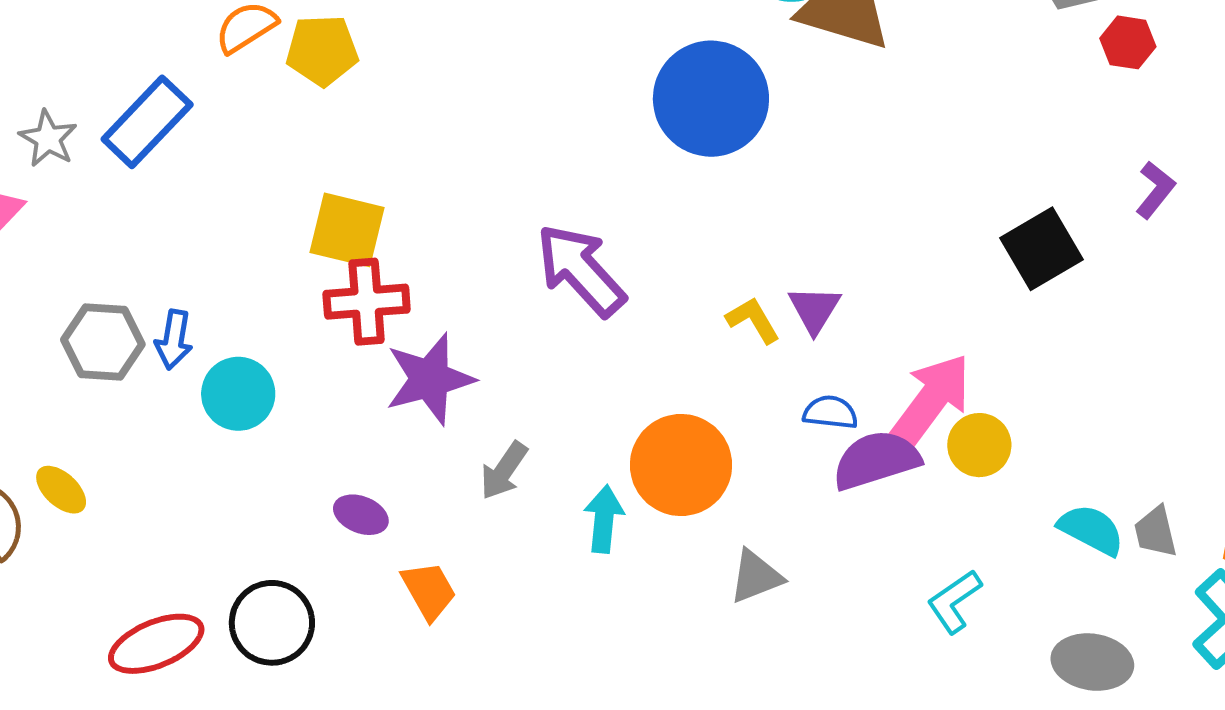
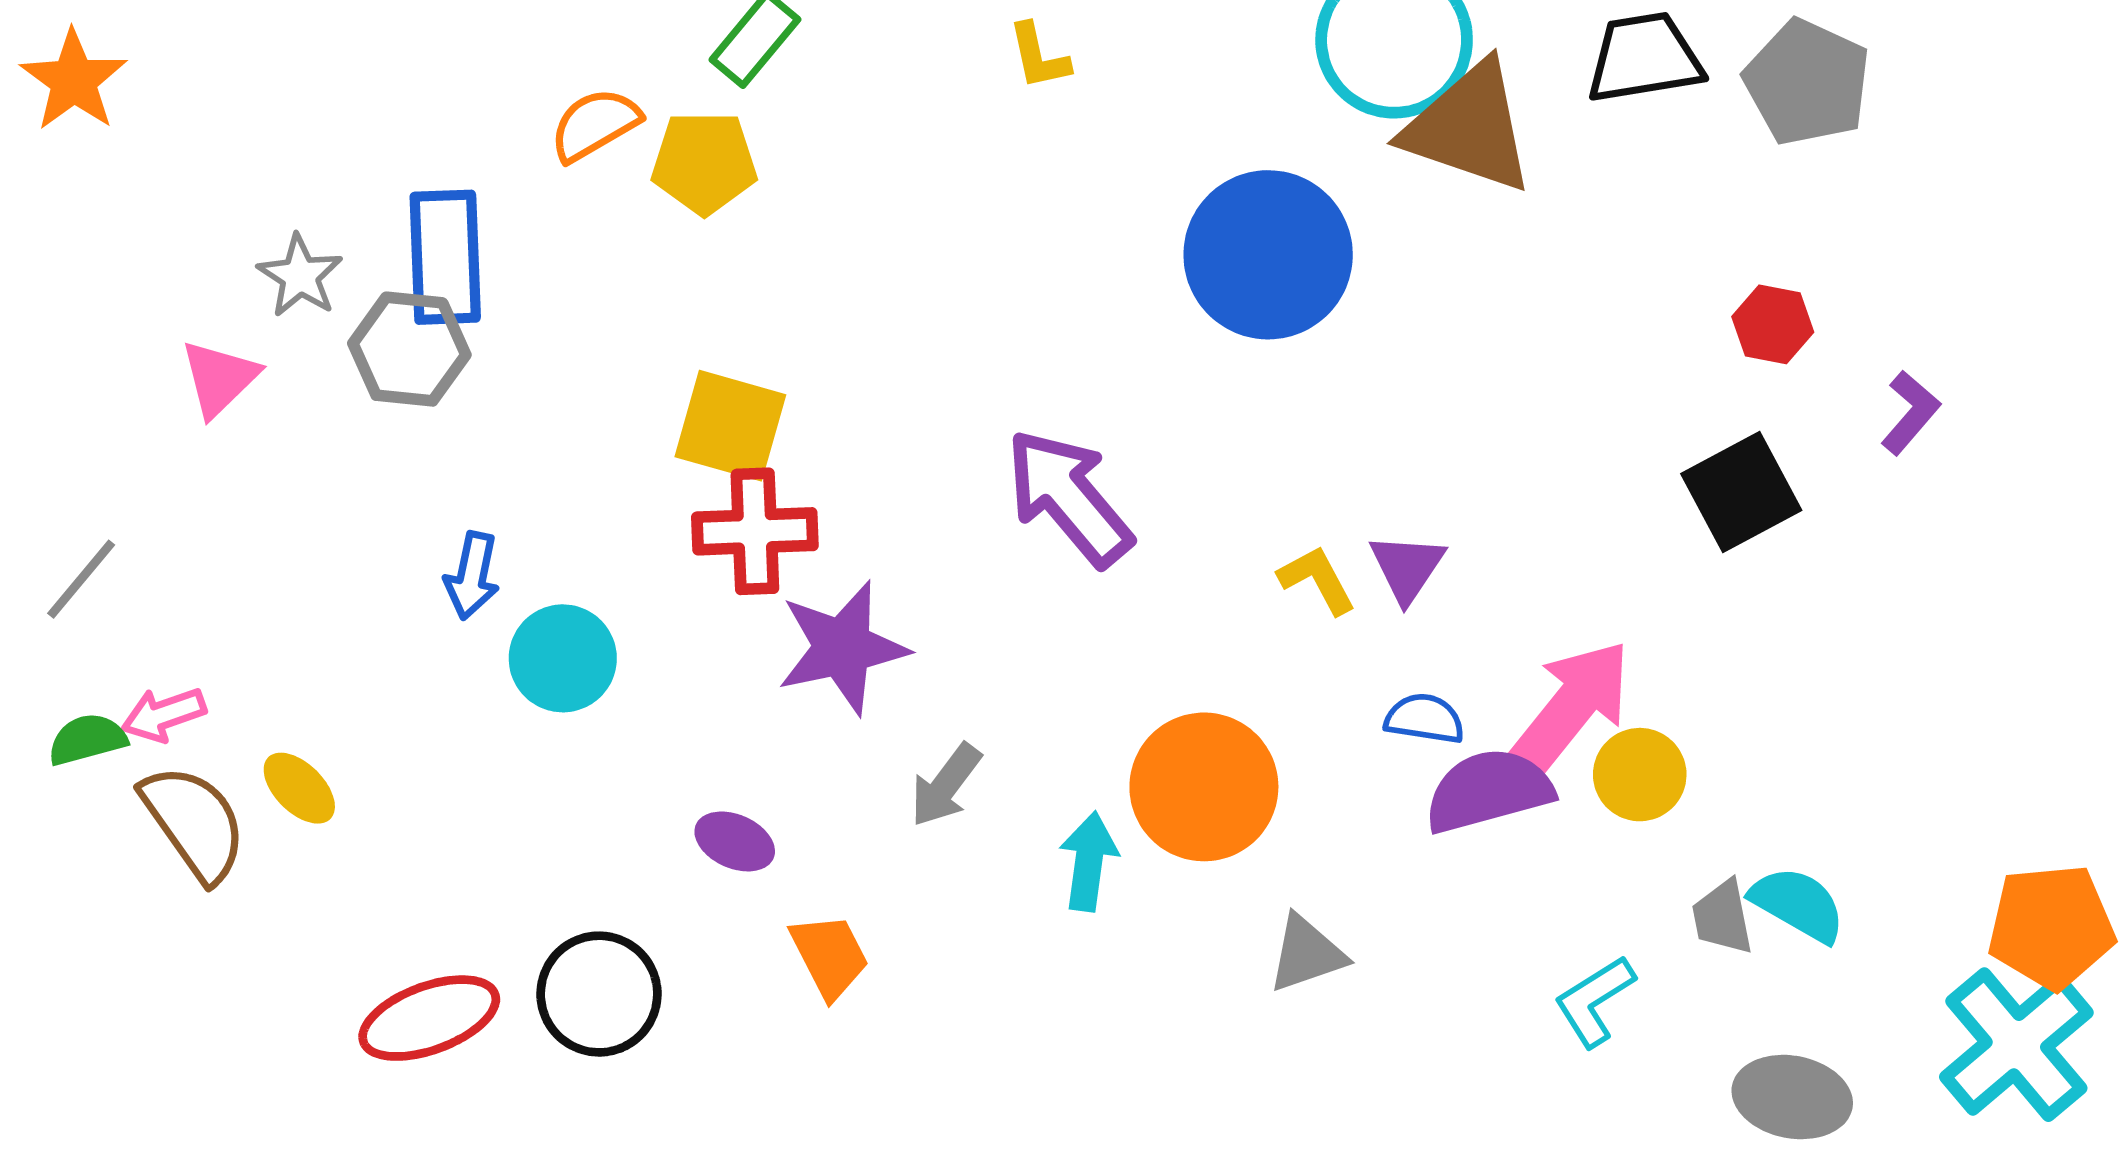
red hexagon: (1128, 42) -> (1773, 324), moved
blue rectangle: (147, 122) -> (445, 257), turned -48
gray hexagon: (103, 342) -> (409, 349), moved
gray trapezoid: (1156, 532) -> (1723, 917), moved

